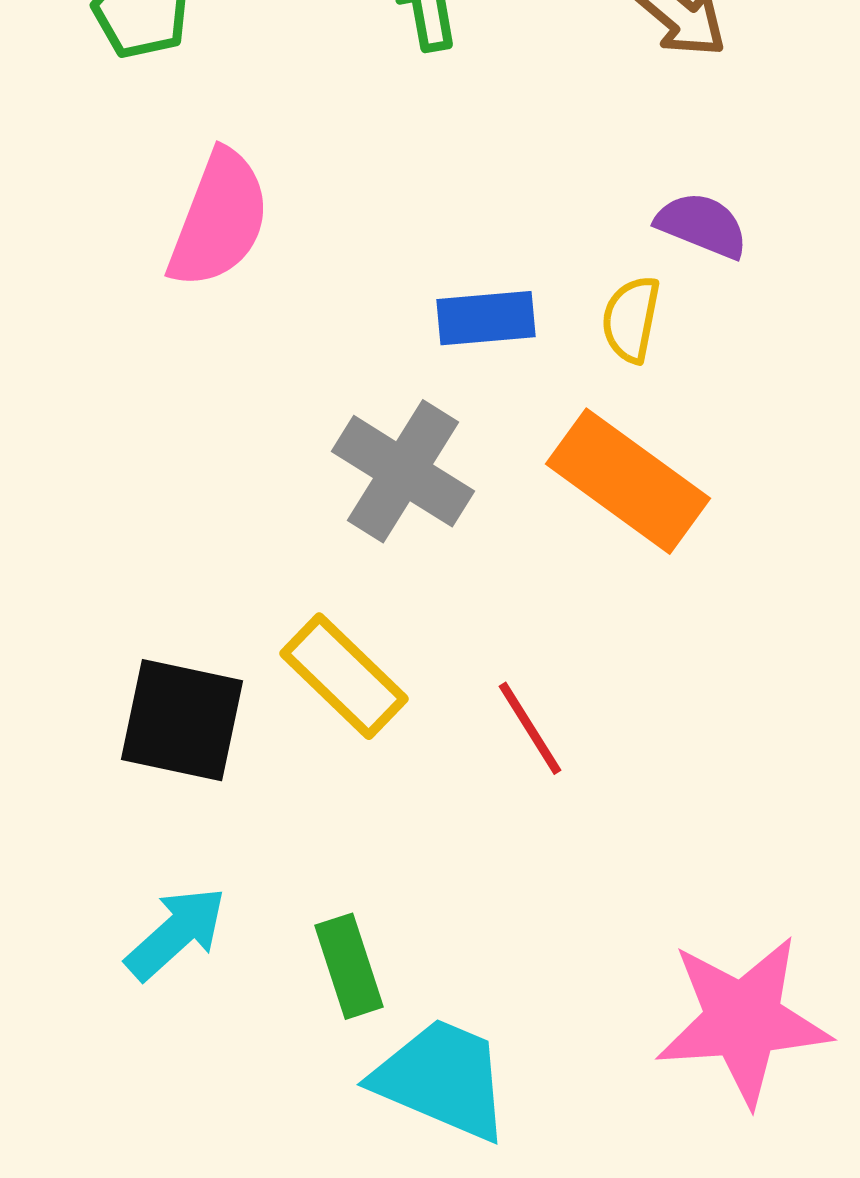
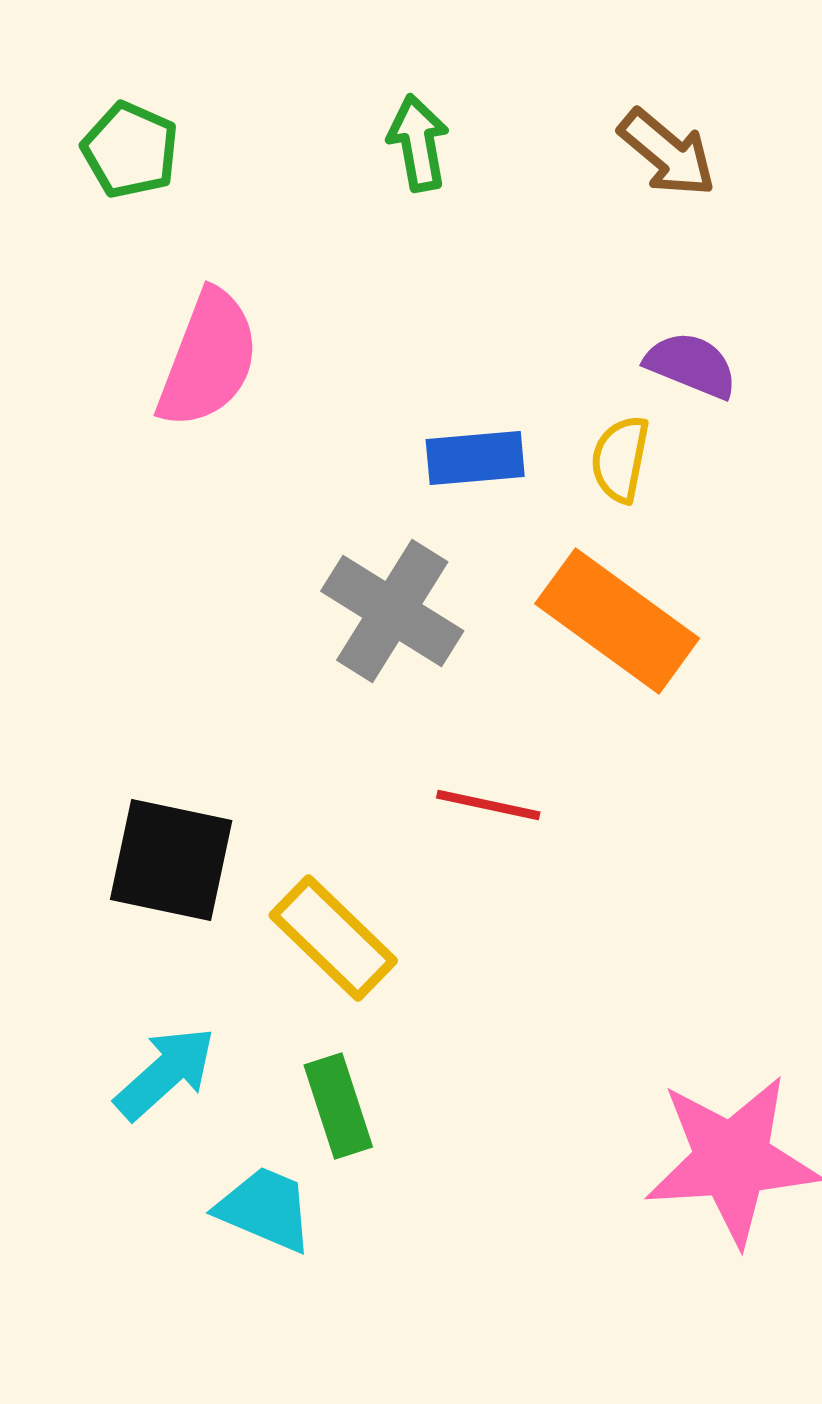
yellow rectangle: (344, 676) -> (333, 938), moved
red line: (530, 728) -> (488, 805), moved, turned -46
cyan trapezoid: (442, 1079) -> (265, 1209), moved, size x0.7

